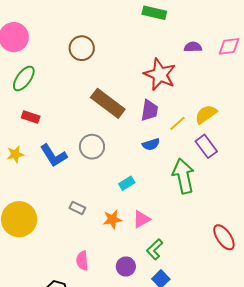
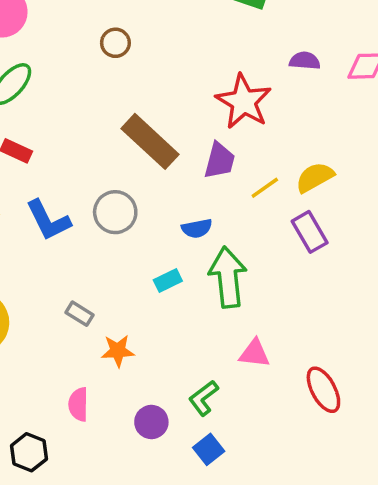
brown circle: (82, 48) -> (115, 43), size x0.7
blue semicircle: (151, 144) -> (197, 228), moved
green arrow: (183, 176) -> (228, 277), moved
orange star: (112, 219) -> (118, 351), moved
pink triangle: (141, 219) -> (254, 353), moved, turned 30

